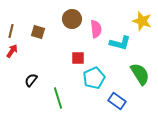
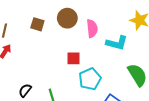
brown square: (38, 32) -> (37, 24), moved
black semicircle: (31, 80) -> (25, 90), moved

